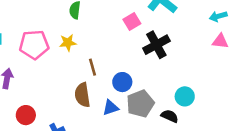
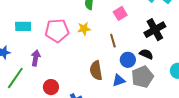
pink square: (132, 21) -> (120, 13), moved
brown line: (93, 67) -> (113, 41), moved
black semicircle: (170, 116) -> (146, 54), moved

